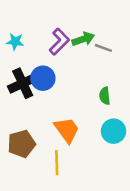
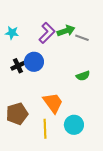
black cross: (23, 83) -> (18, 66), size x0.6
green semicircle: (105, 96) -> (83, 76), turned -104
cyan circle: (114, 131) -> (74, 125), moved

